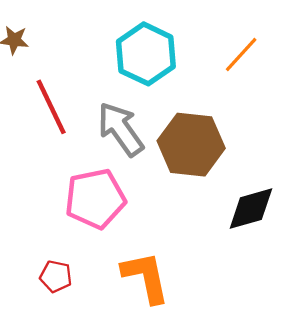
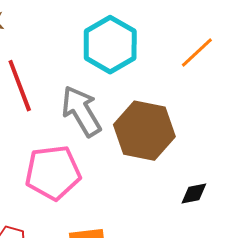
black diamond: (251, 209) -> (194, 194), size x0.6

